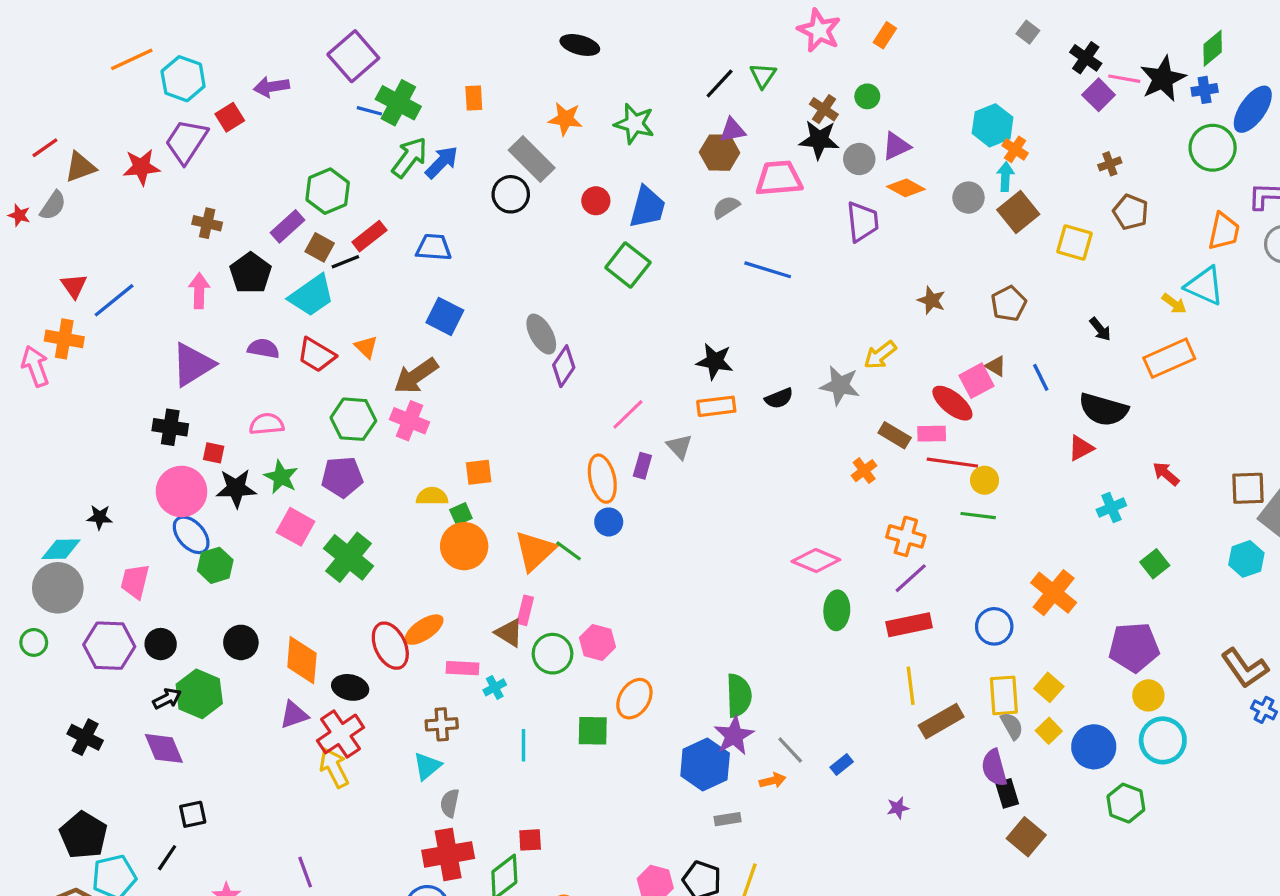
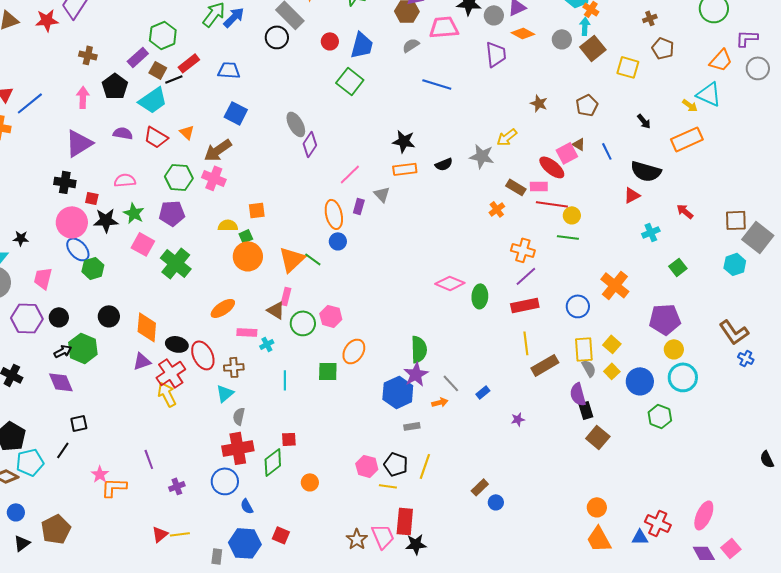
orange trapezoid: (1224, 231) -> (721, 60), turned 30
pink diamond: (816, 561) -> (450, 283), moved
red ellipse: (390, 646) -> (203, 355), moved

